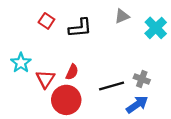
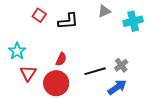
cyan cross: (156, 28) -> (133, 21), turned 30
red triangle: (45, 79) -> (28, 73), moved
gray cross: (142, 79) -> (121, 65), turned 32

